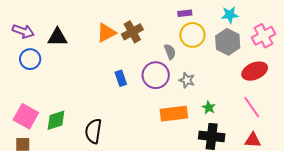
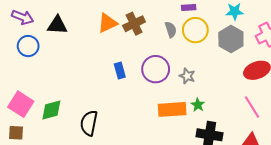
gray semicircle: (170, 52) -> (171, 30), moved
green star: (209, 107) -> (198, 105), moved

